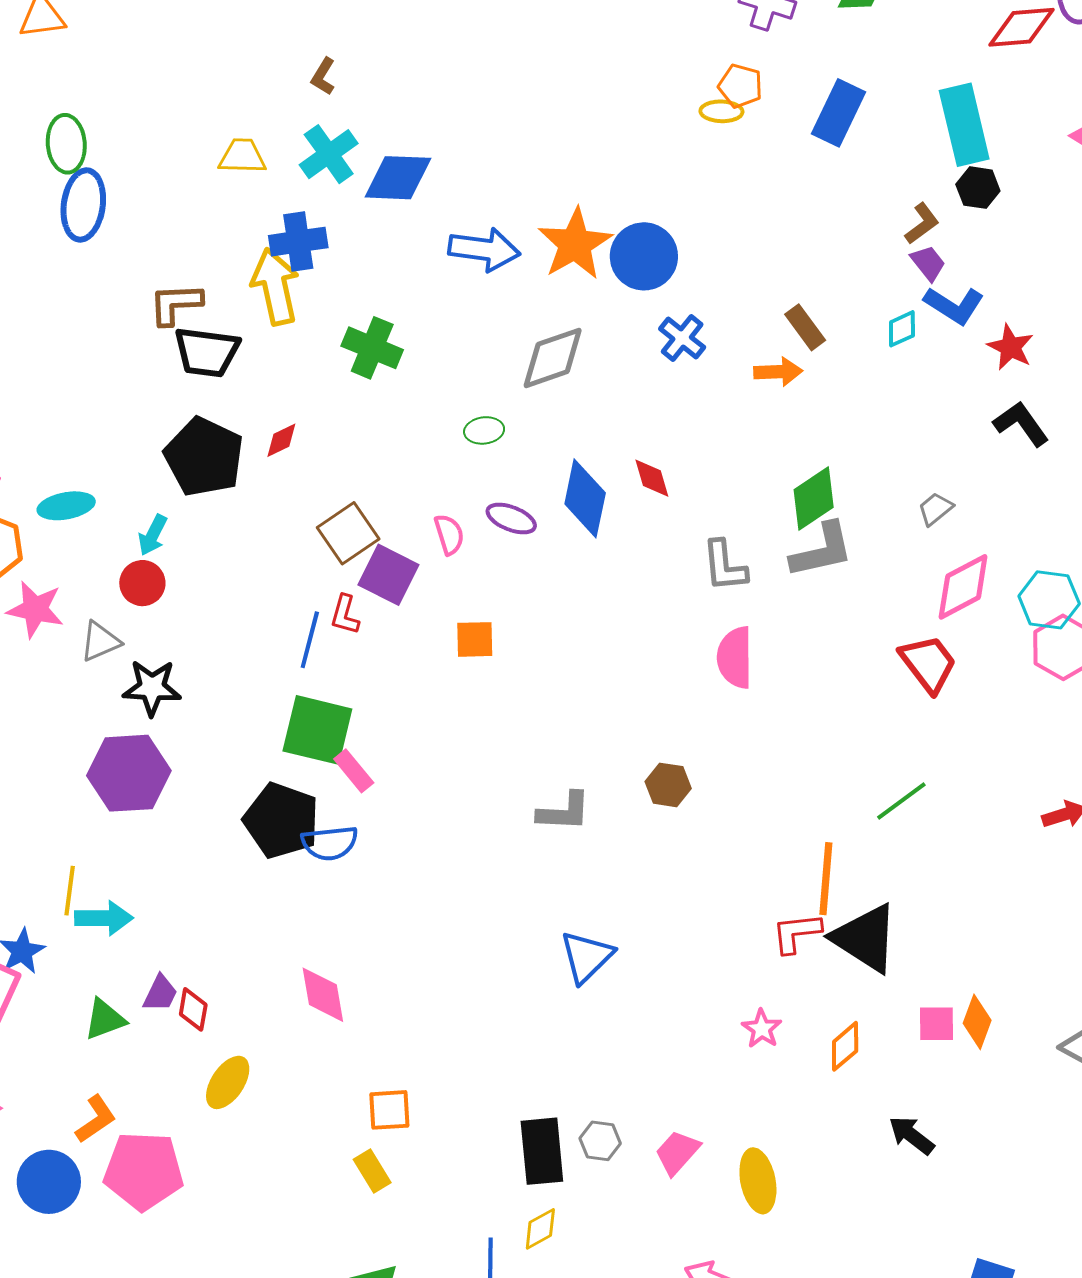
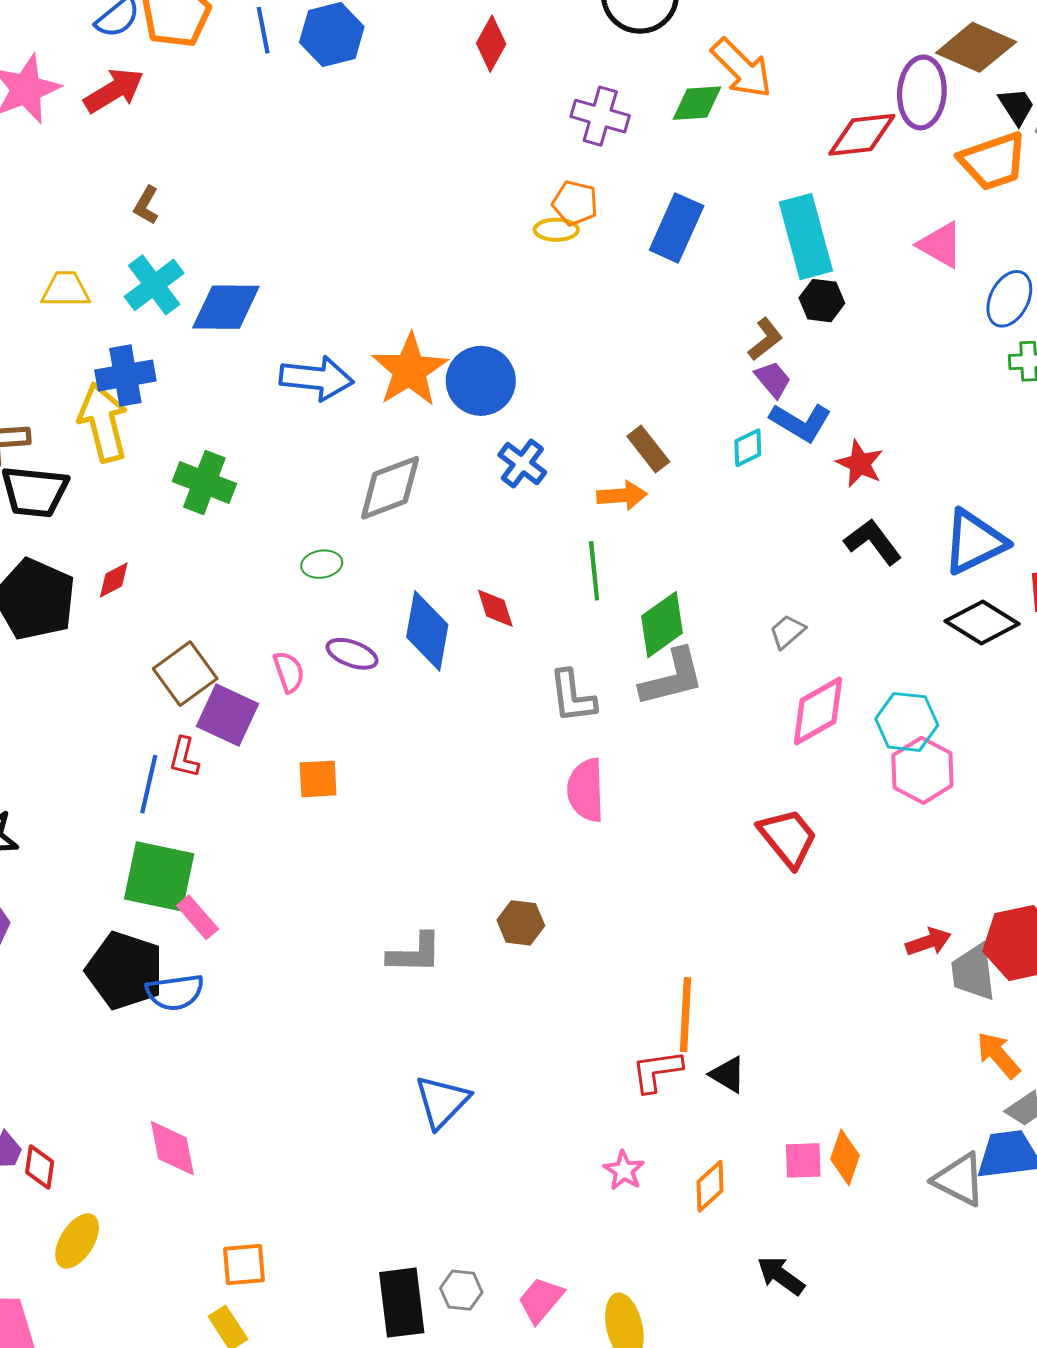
red trapezoid: (928, 663) -> (788, 838), moved
green line: (901, 801) -> (594, 571), moved, turned -58
black triangle: (865, 938) -> (728, 1075), size x0.5

